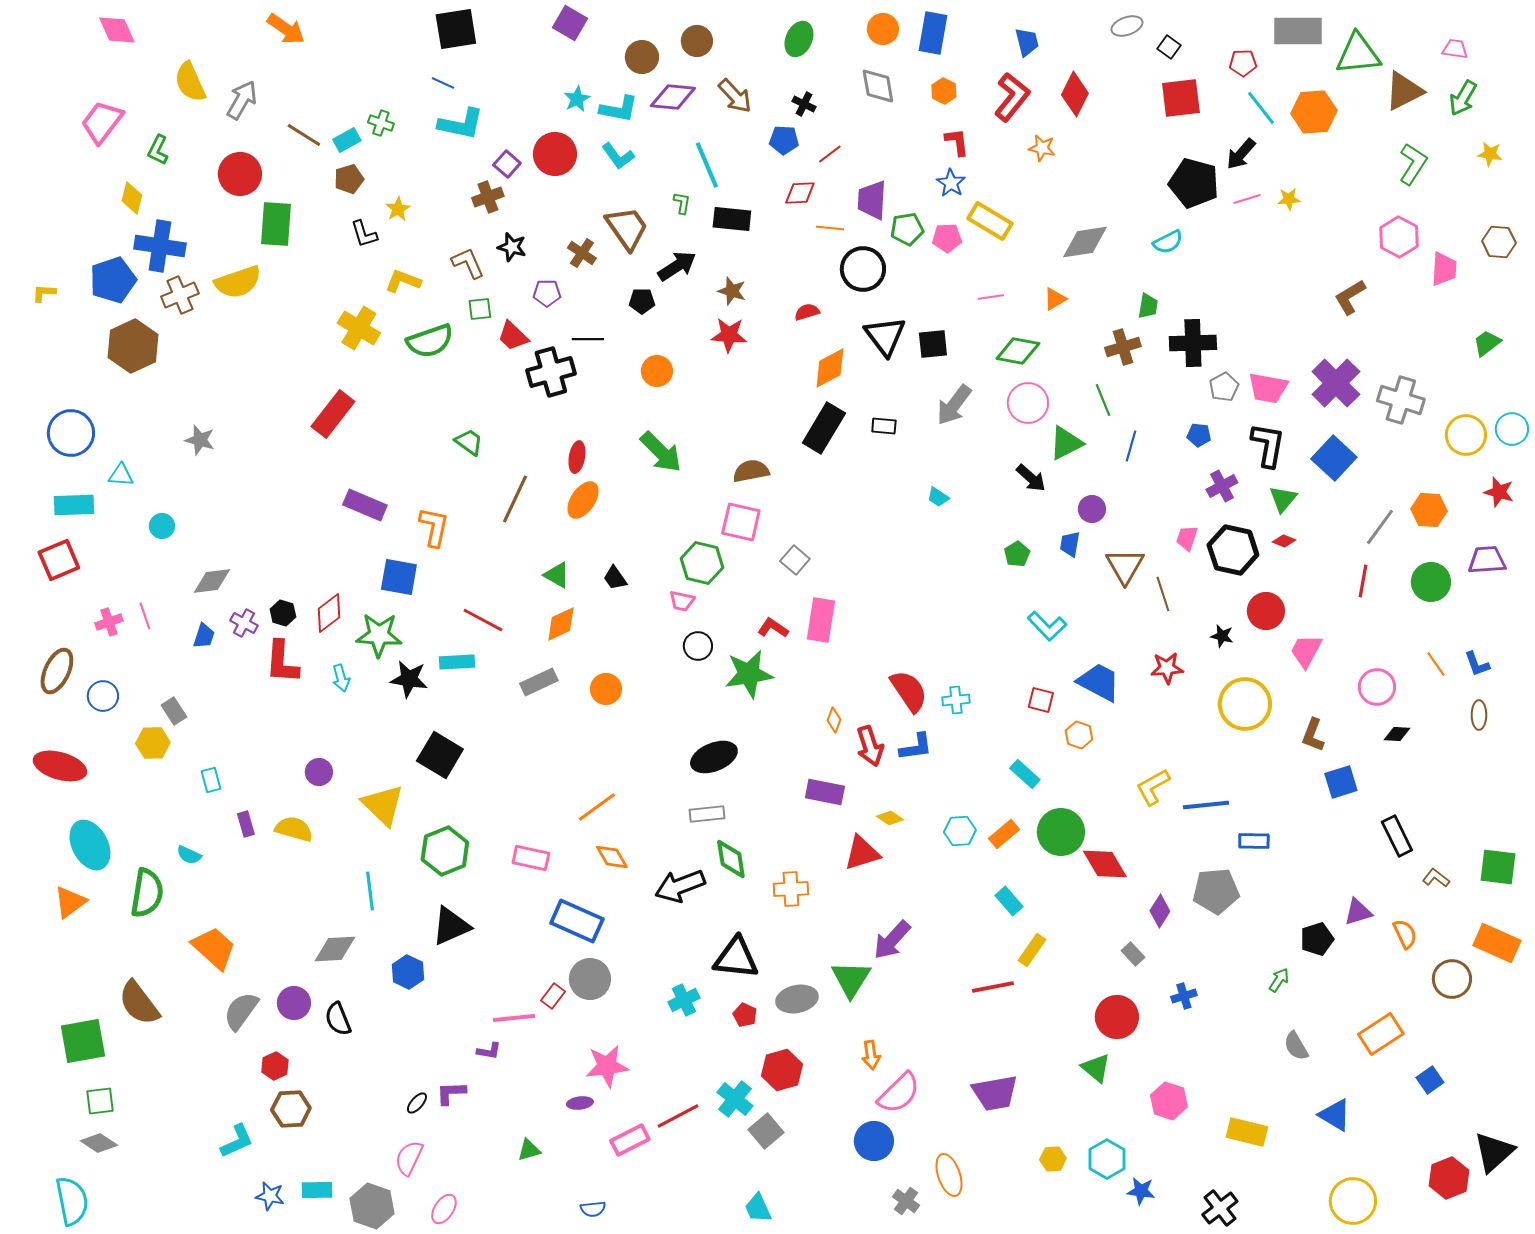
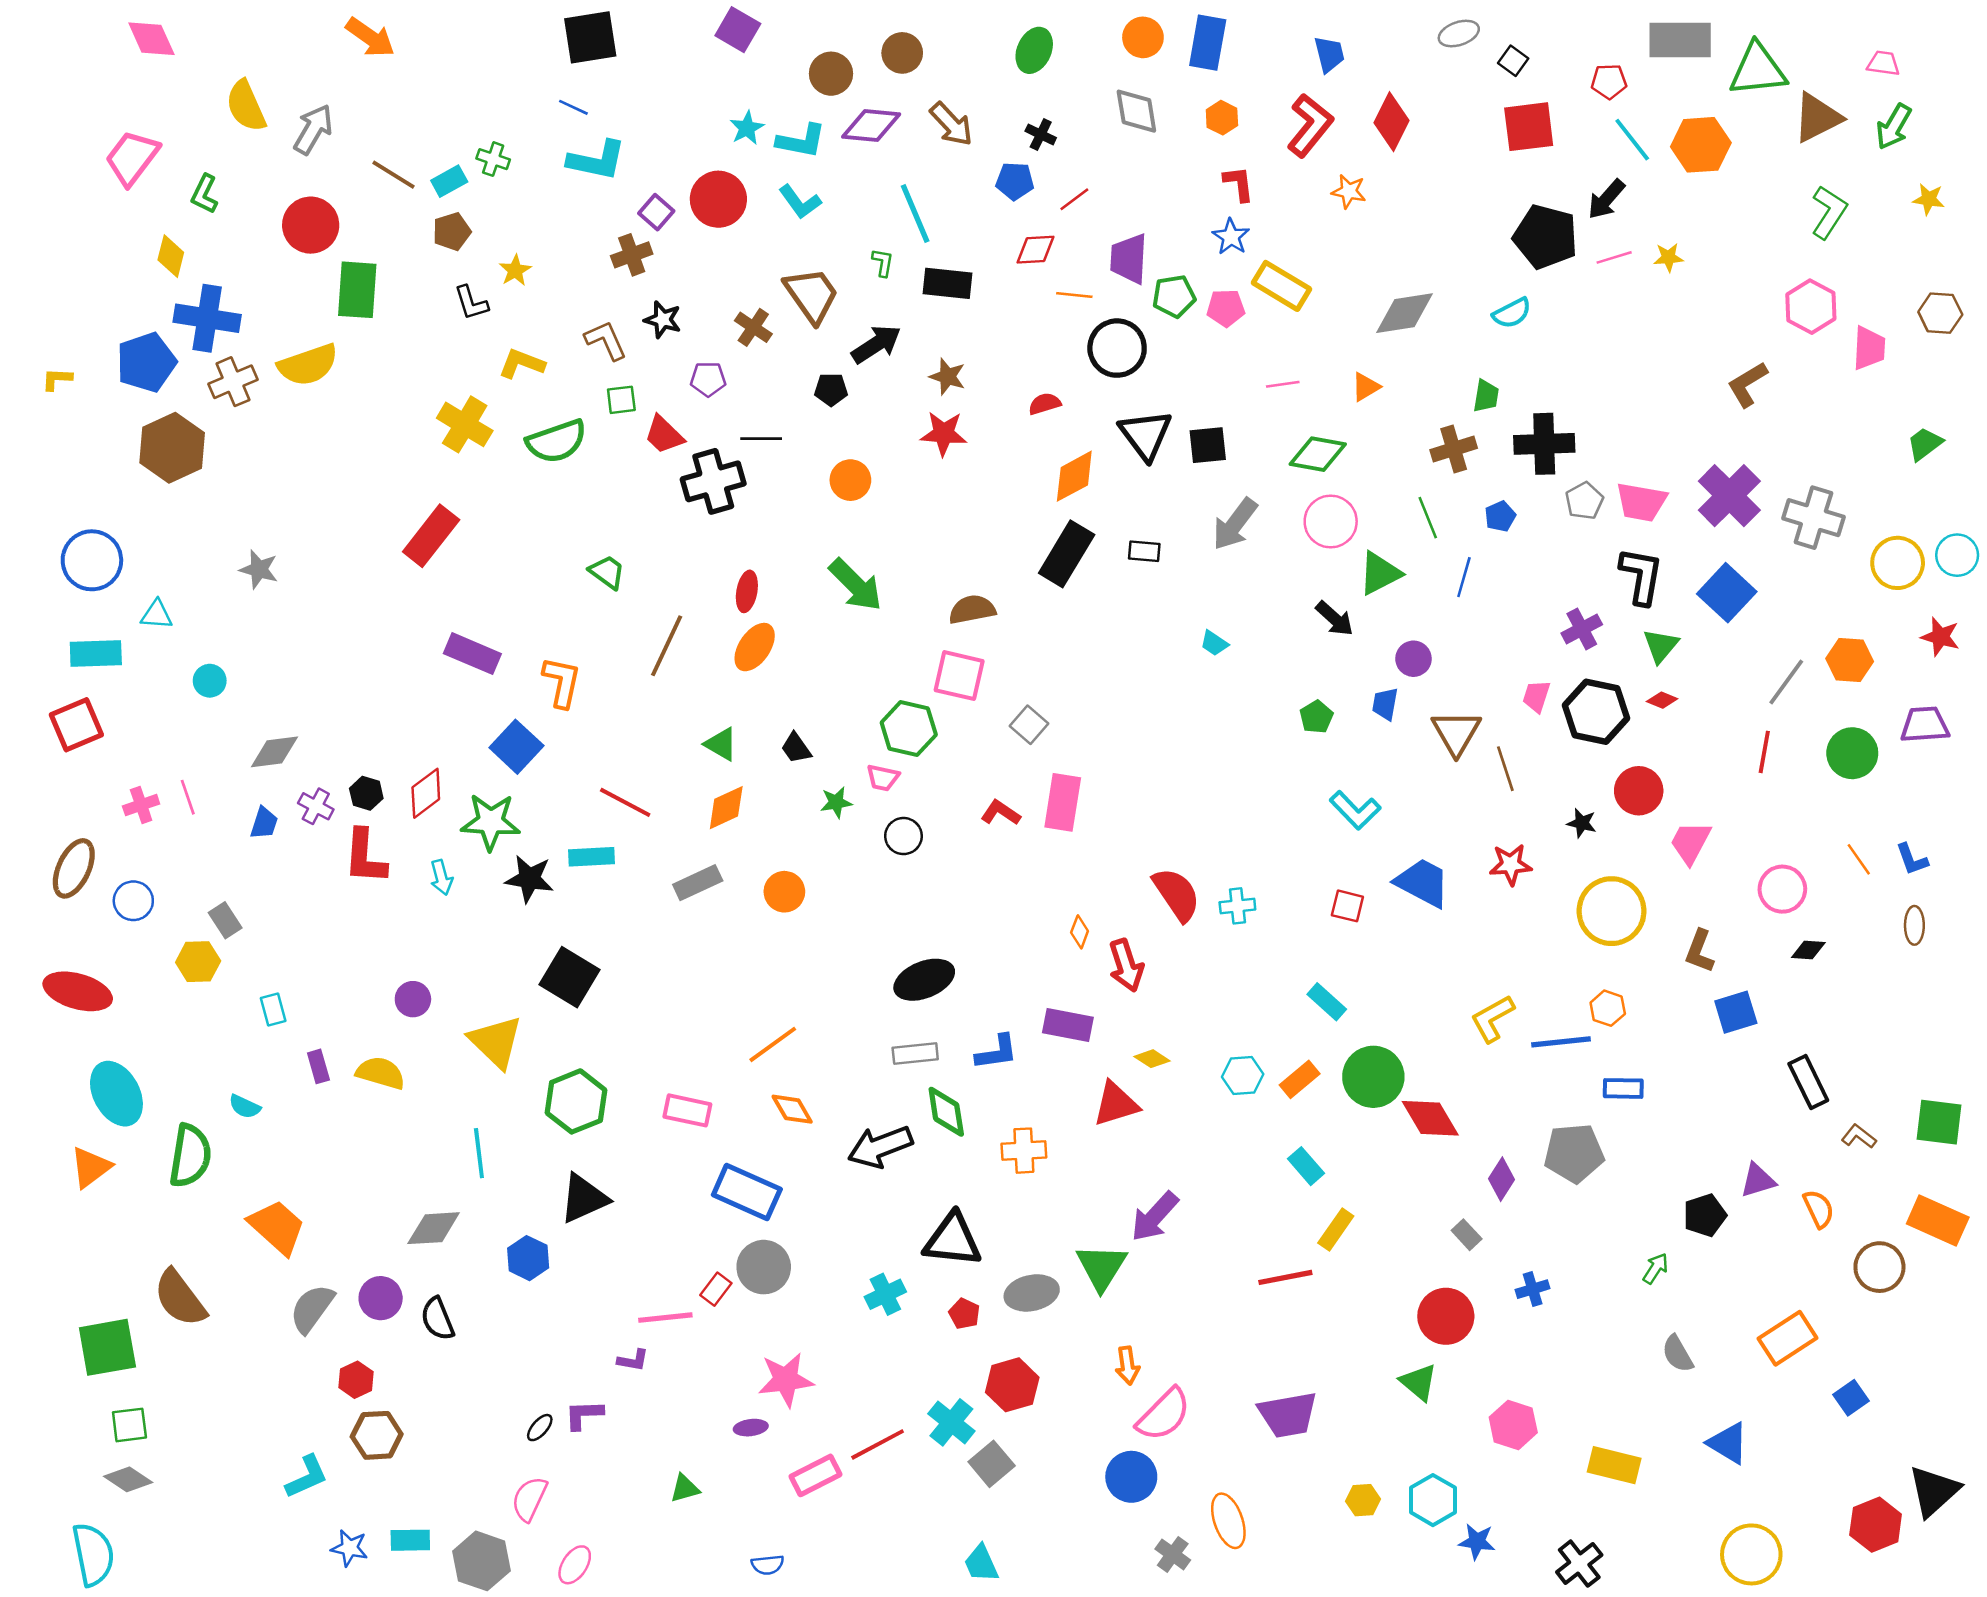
blue pentagon: (1199, 435) -> (1500, 516), moved, turned -30
blue square: (399, 577) -> (516, 747), turned 33
green star: (749, 674) -> (836, 802), moved, size x0.5
orange hexagon: (1079, 735) -> (1608, 1008), moved
blue L-shape: (916, 747) -> (997, 1052), moved

